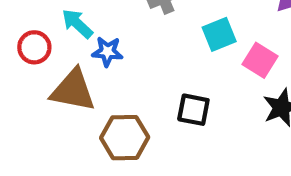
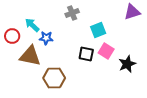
pink square: (260, 60) -> (106, 51), moved
black square: (193, 110) -> (86, 54), moved

